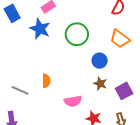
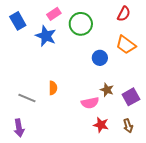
green circle: (77, 34) -> (81, 24), moved
blue circle: (100, 61) -> (100, 58), moved
pink semicircle: (73, 101) -> (90, 103), moved

